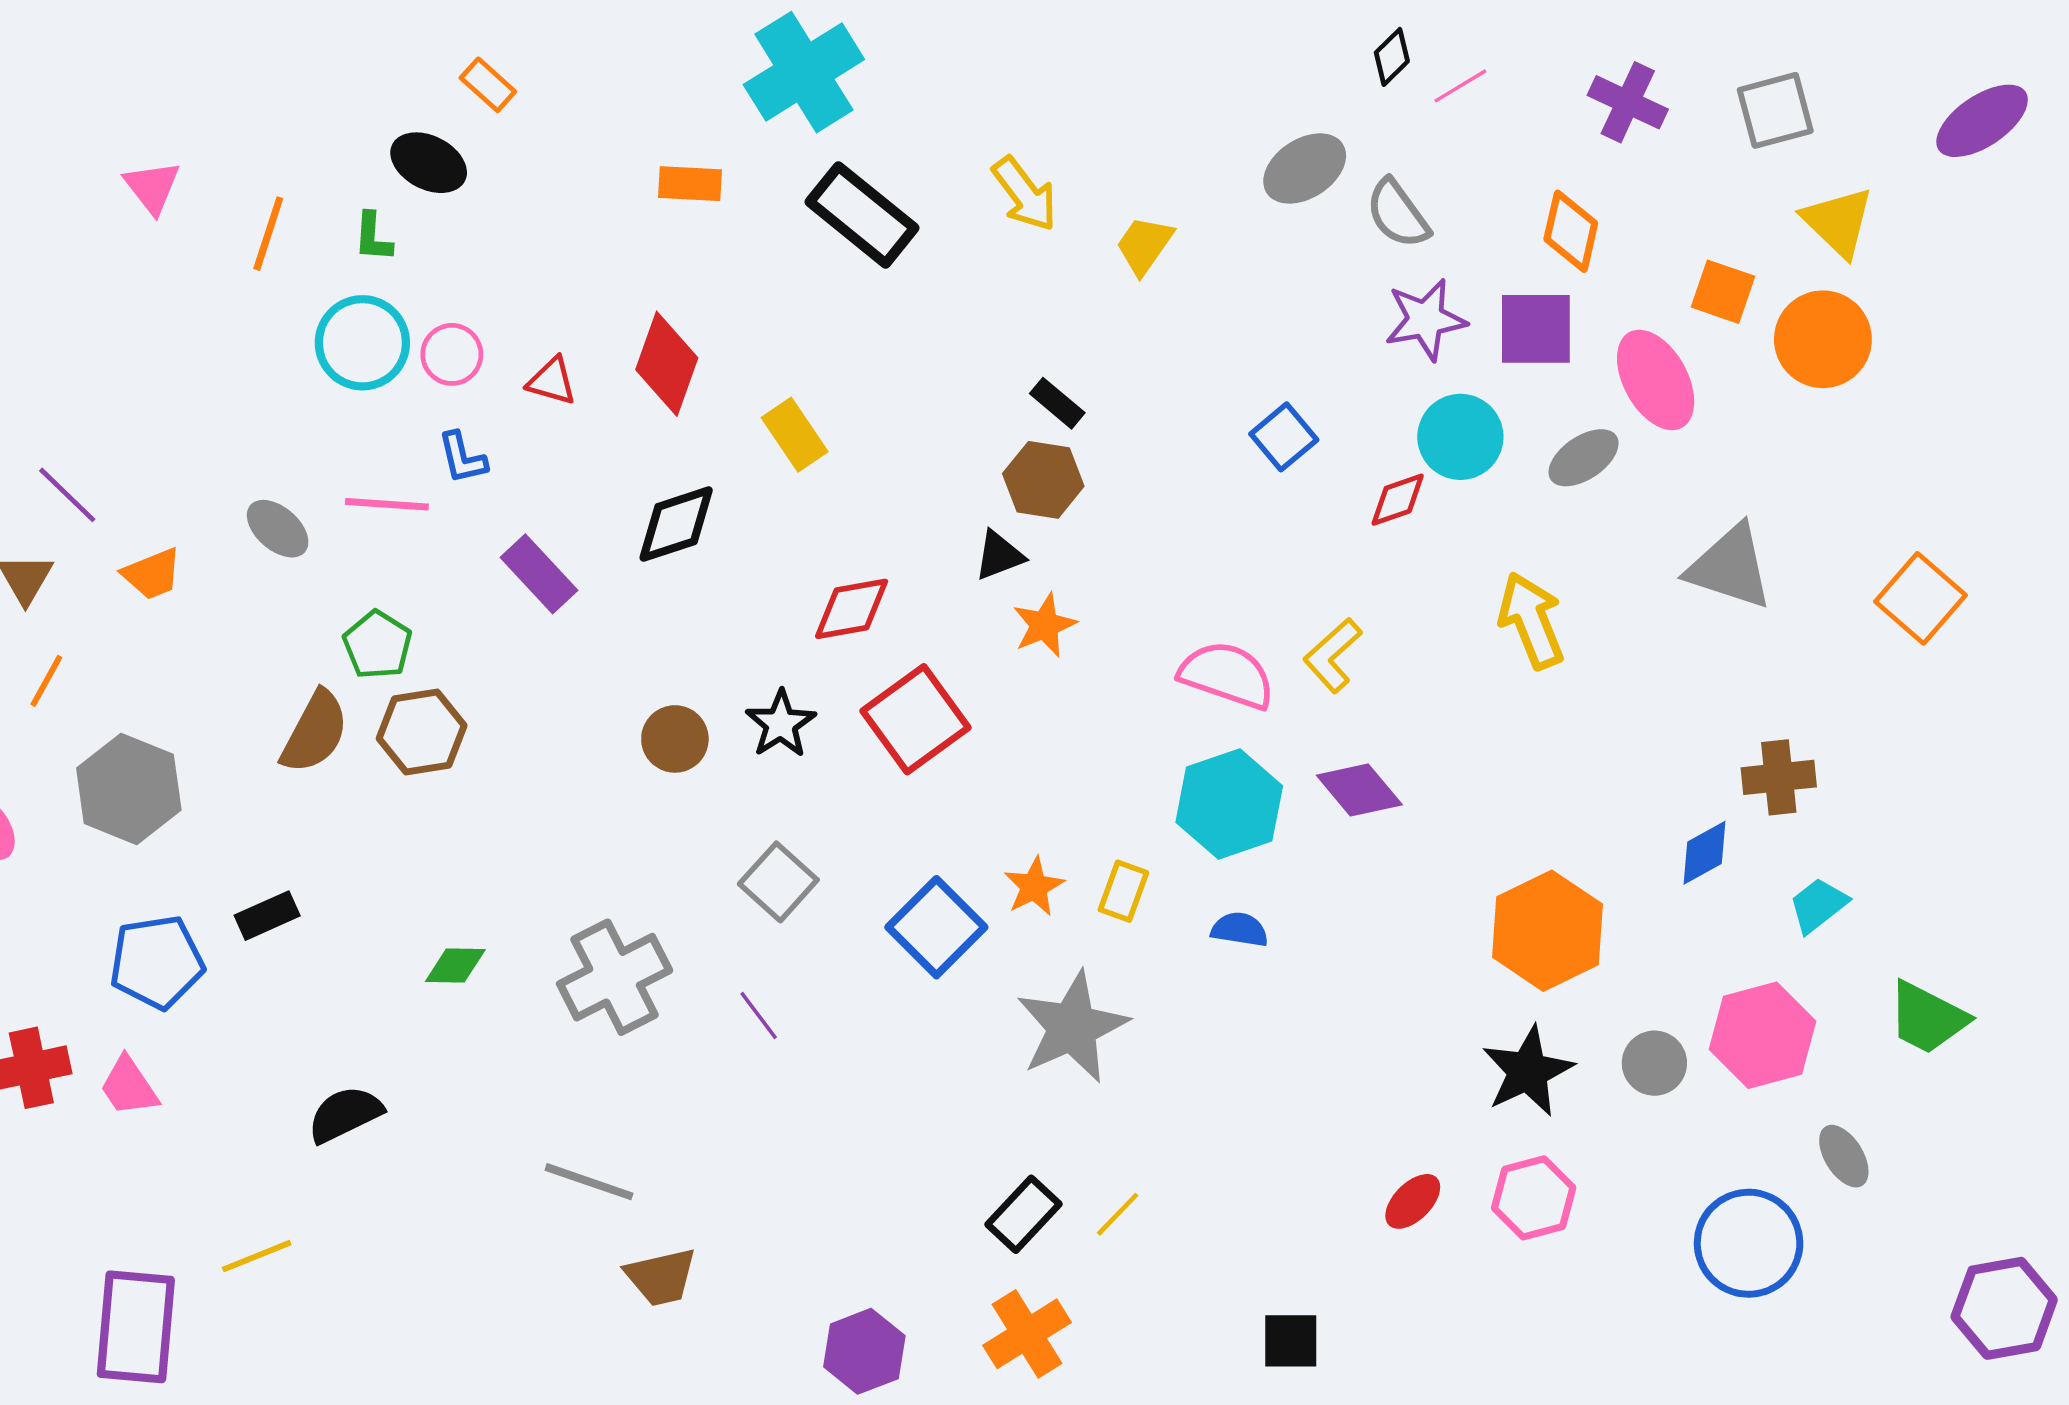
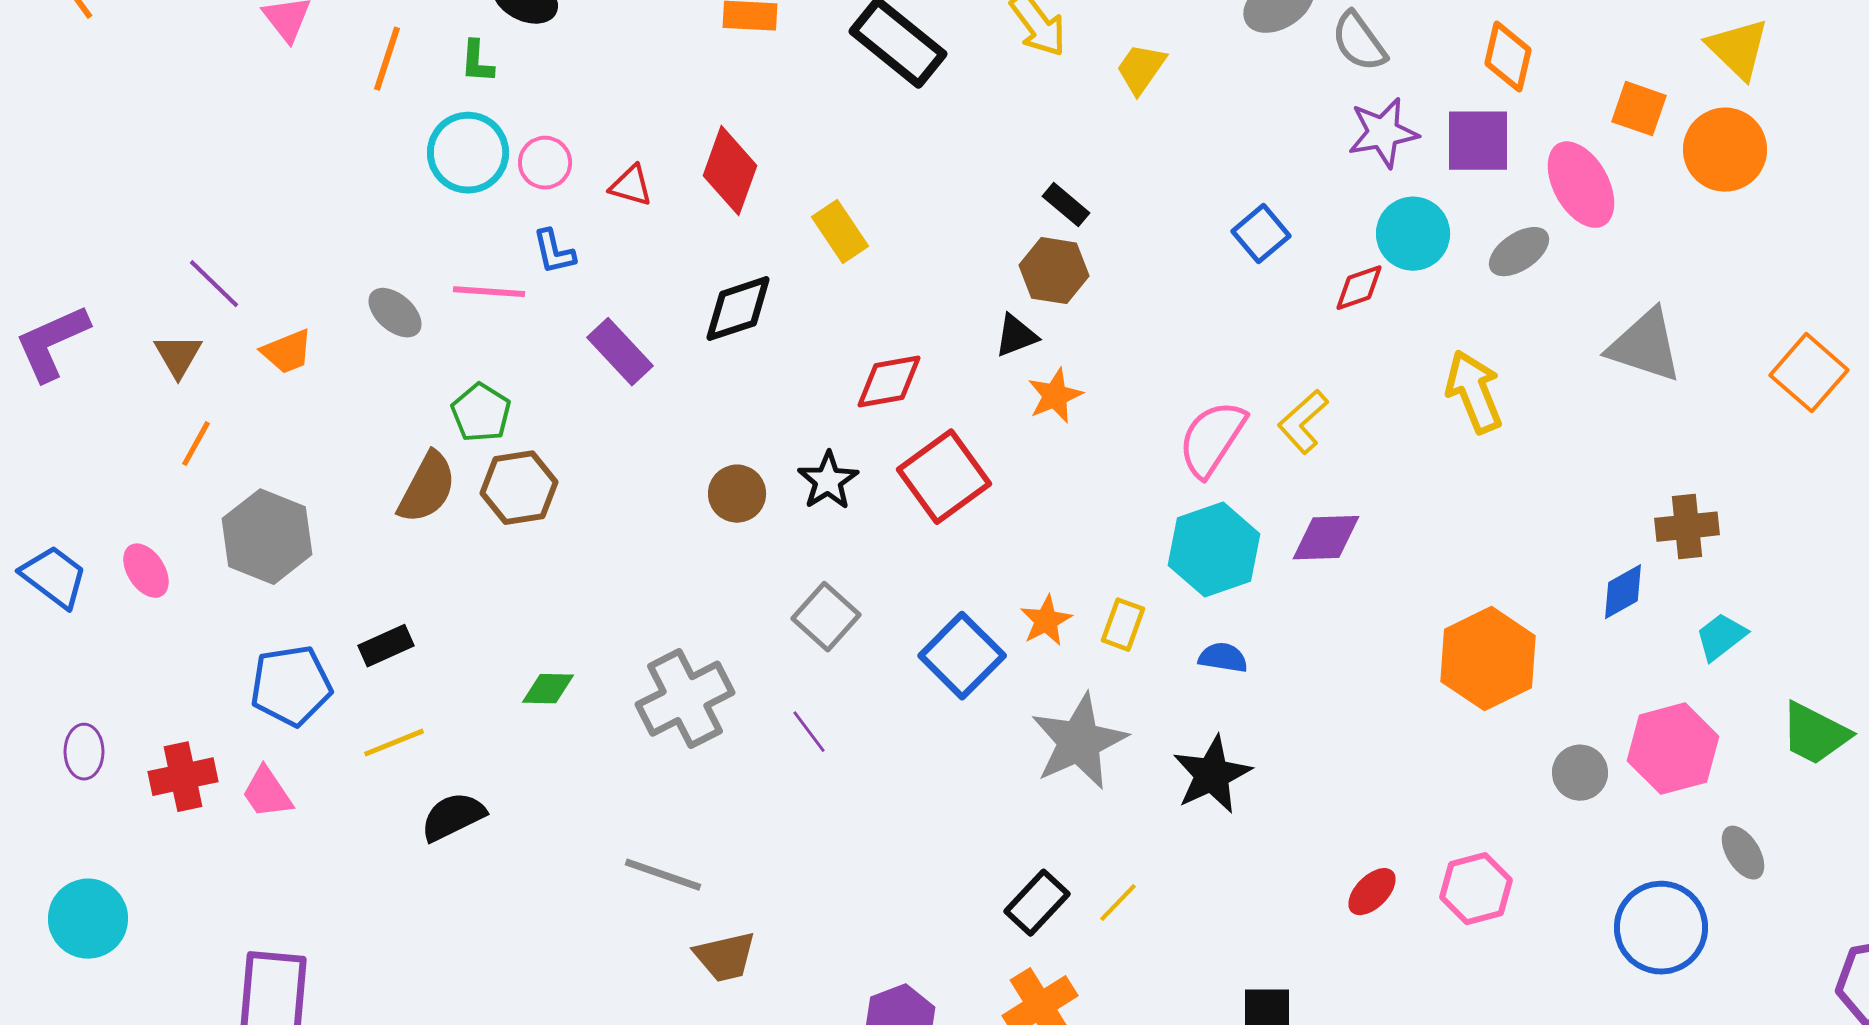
pink semicircle: (1227, 675) -> (1212, 439), turned -76
purple diamond: (1359, 790) -> (1326, 538), turned -52
black star: (1528, 1071) -> (1212, 775), moved
yellow line: (257, 1256) -> (394, 743), moved

